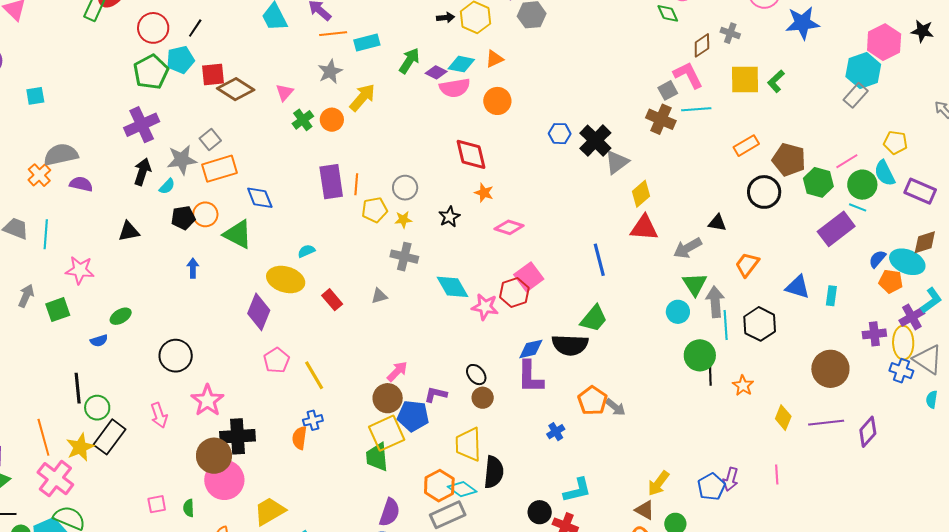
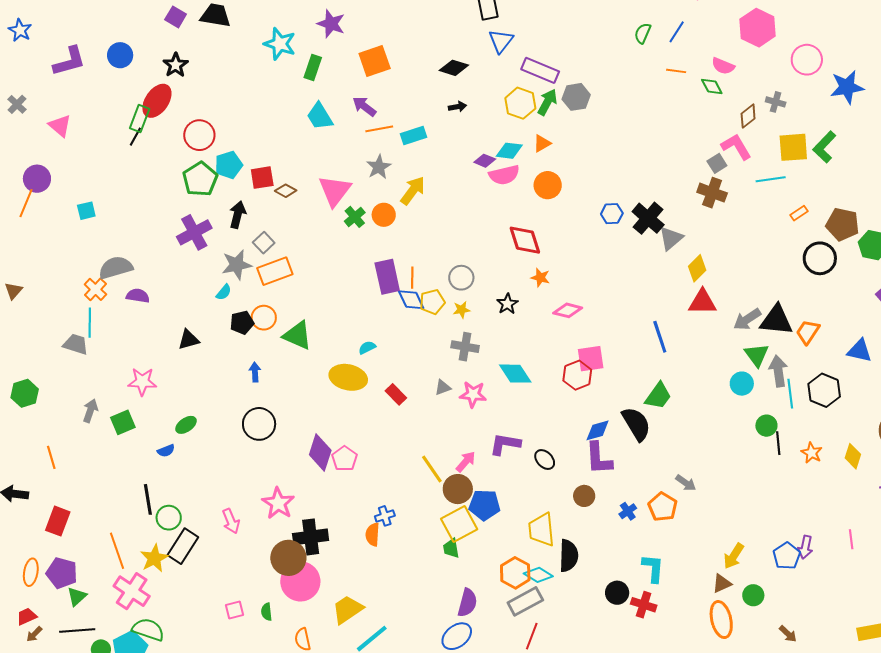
black arrow: (446, 18) -> (457, 107), moved
black line: (195, 28) -> (135, 137), moved
green arrow: (409, 61) -> (547, 102), moved
green L-shape: (776, 81) -> (824, 147), size x1.4
brown diamond: (236, 89) -> (286, 191), size x0.6
pink triangle: (285, 92) -> (335, 191), size x1.8
cyan line: (696, 109) -> (771, 179), moved
orange rectangle: (746, 146) -> (799, 213), size x0.7
black arrow: (142, 172) -> (238, 215), moved
blue diamond: (260, 198) -> (411, 300), moved
black triangle: (717, 223) -> (776, 320), moved, size x1.8
cyan line: (46, 234) -> (90, 323), moved
pink square: (529, 277) -> (591, 359), turned 32
pink star: (485, 307) -> (473, 394), moved
purple diamond: (259, 312) -> (320, 453), moved
black semicircle: (570, 345) -> (636, 424), turned -120
green circle: (700, 355) -> (766, 426), size x0.7
black circle: (176, 356) -> (259, 424), moved
yellow line: (314, 375) -> (432, 469), moved
purple L-shape: (436, 394) -> (505, 444), moved, size x1.4
brown circle: (483, 398) -> (584, 496), moved
orange pentagon: (593, 401) -> (663, 507), moved
yellow diamond: (783, 418) -> (853, 456), moved
green trapezoid: (377, 457) -> (451, 548), size x0.7
cyan L-shape: (577, 490) -> (653, 568), turned -68
brown triangle: (645, 510) -> (722, 583), turned -50

